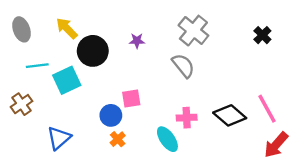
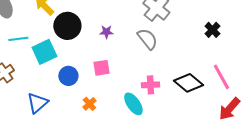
black cross: (262, 35) -> (212, 30), moved
purple star: (137, 41) -> (106, 32), moved
blue circle: (111, 115) -> (68, 76), moved

